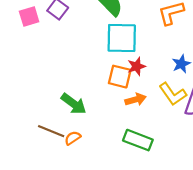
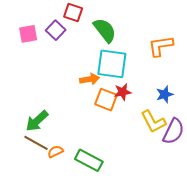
orange arrow: (135, 100) -> (90, 79), moved
green arrow: (74, 104) -> (37, 121), moved, turned 95
green rectangle: (138, 140) -> (89, 160), moved

